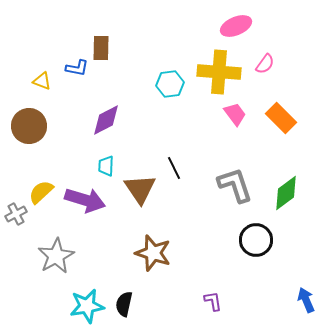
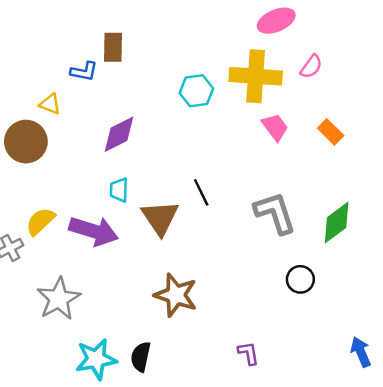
yellow triangle: (42, 81) -> (50, 104), moved
orange rectangle: (281, 118) -> (331, 132), size x0.7
black circle: (256, 240) -> (300, 279), size x0.7

